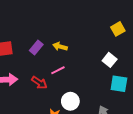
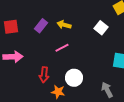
white square: (110, 60) -> (101, 28), moved
red arrow: (39, 83) -> (44, 75), moved, turned 63

